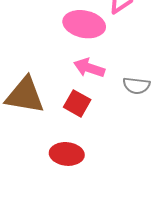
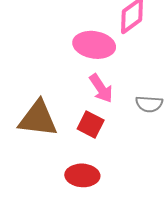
pink arrow: (89, 68) -> (101, 88), turned -140

